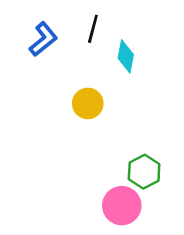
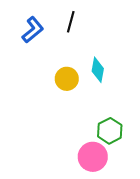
cyan diamond: (126, 56) -> (98, 70), moved

